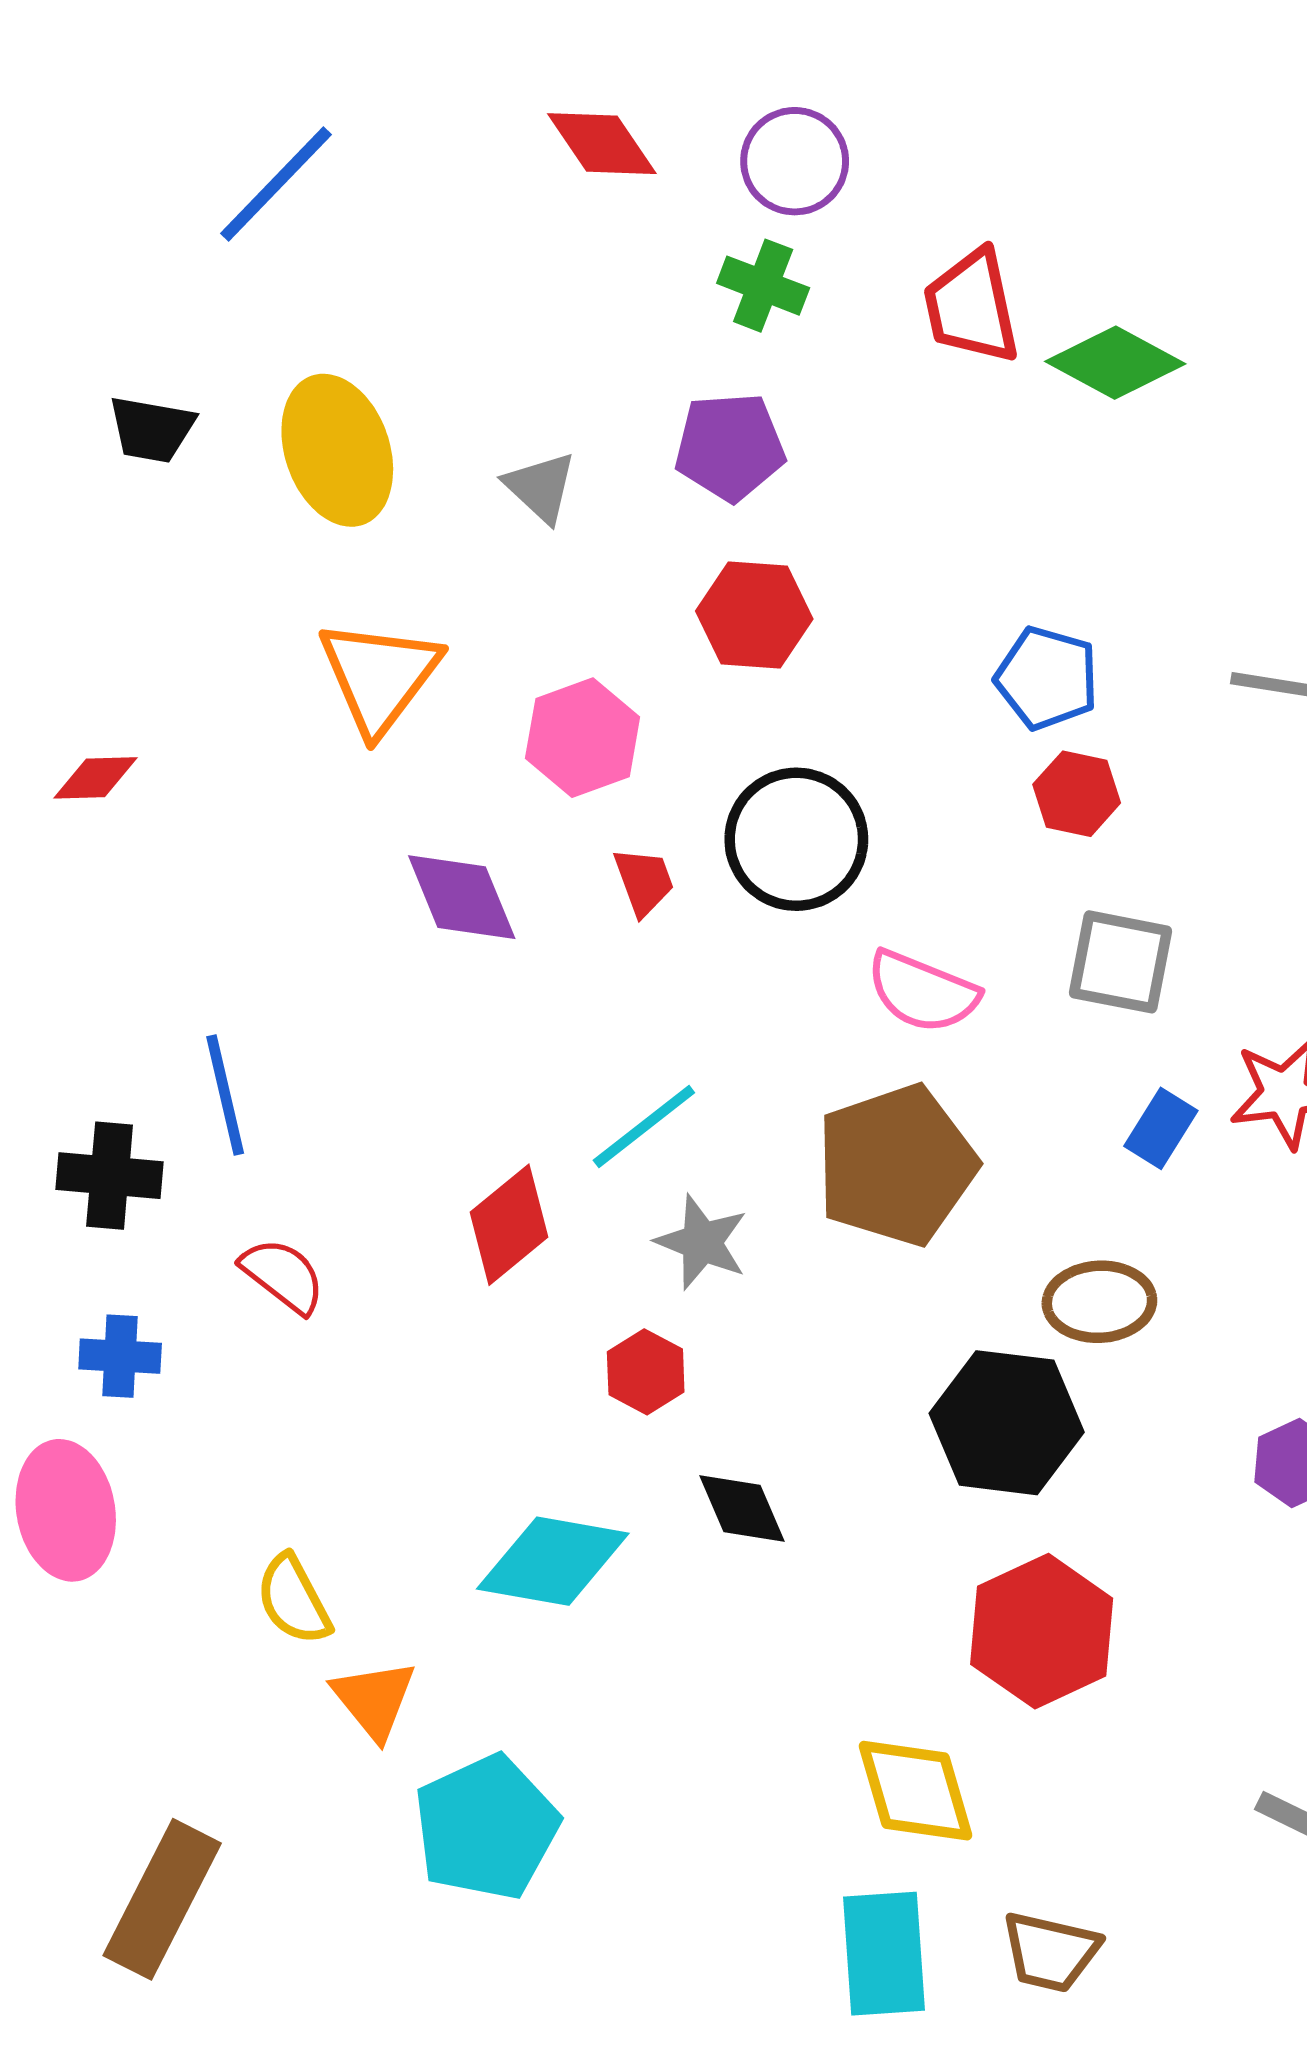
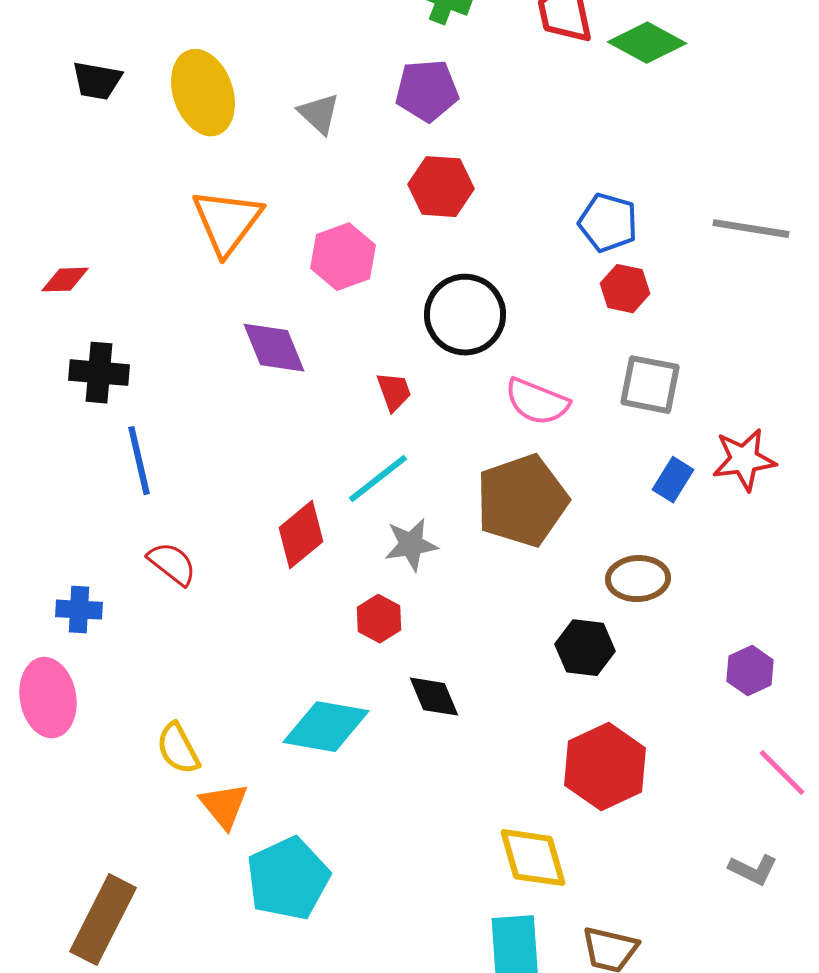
red trapezoid: (644, 881) -> (394, 392), moved
black cross: (110, 1176) -> (99, 373), moved
gray star: (702, 1242) -> (411, 545), turned -30
black hexagon: (1007, 1423) -> (585, 648), size x0.7

